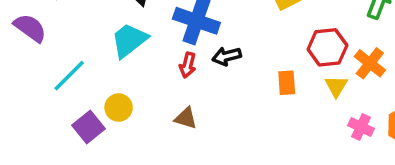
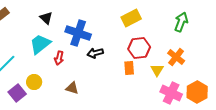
red hexagon: (327, 47) -> (139, 48), moved
red arrow: (188, 65) -> (59, 58), moved
pink cross: (361, 127) -> (171, 93), size x1.5

